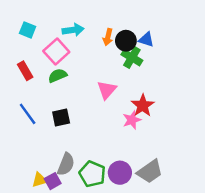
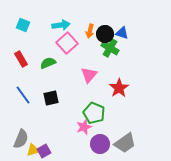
pink square: (56, 52) -> (67, 43), moved
pink star: (132, 120) -> (84, 127), moved
gray semicircle: (66, 164) -> (21, 139), moved
green pentagon: (92, 174) -> (94, 113), moved

